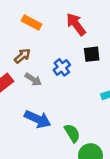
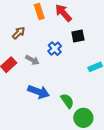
orange rectangle: (31, 23) -> (39, 12), moved, turned 49
brown arrow: (22, 56) -> (19, 33), moved

